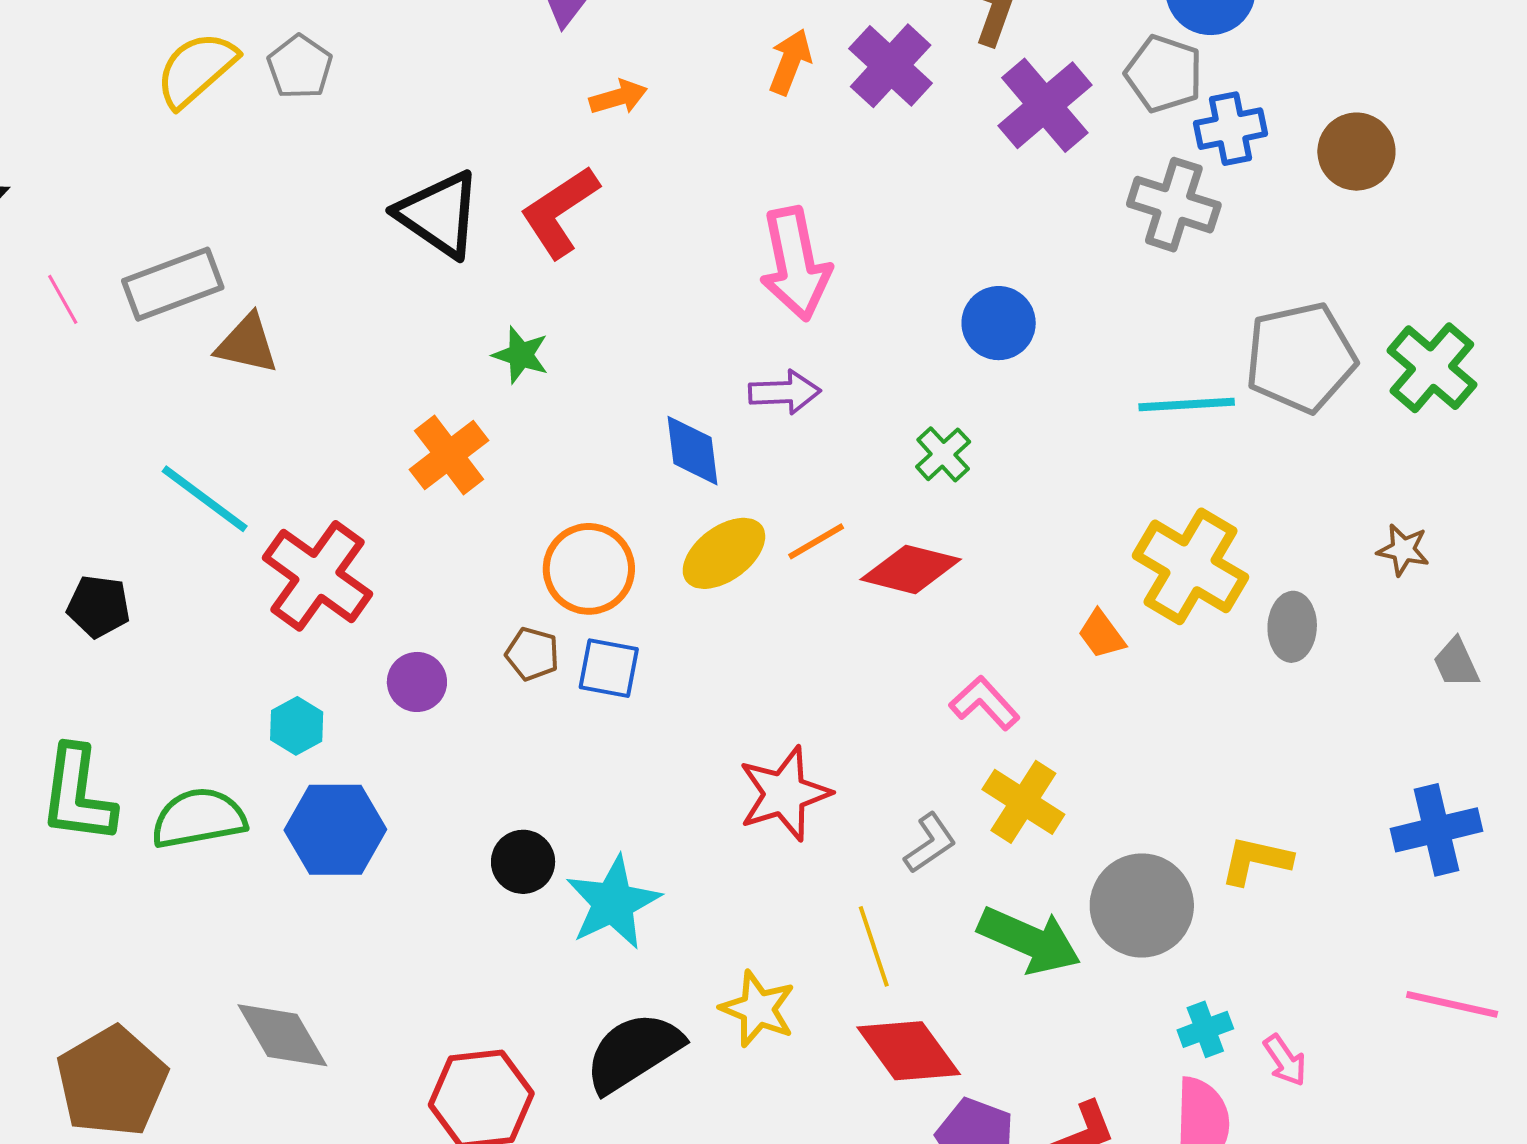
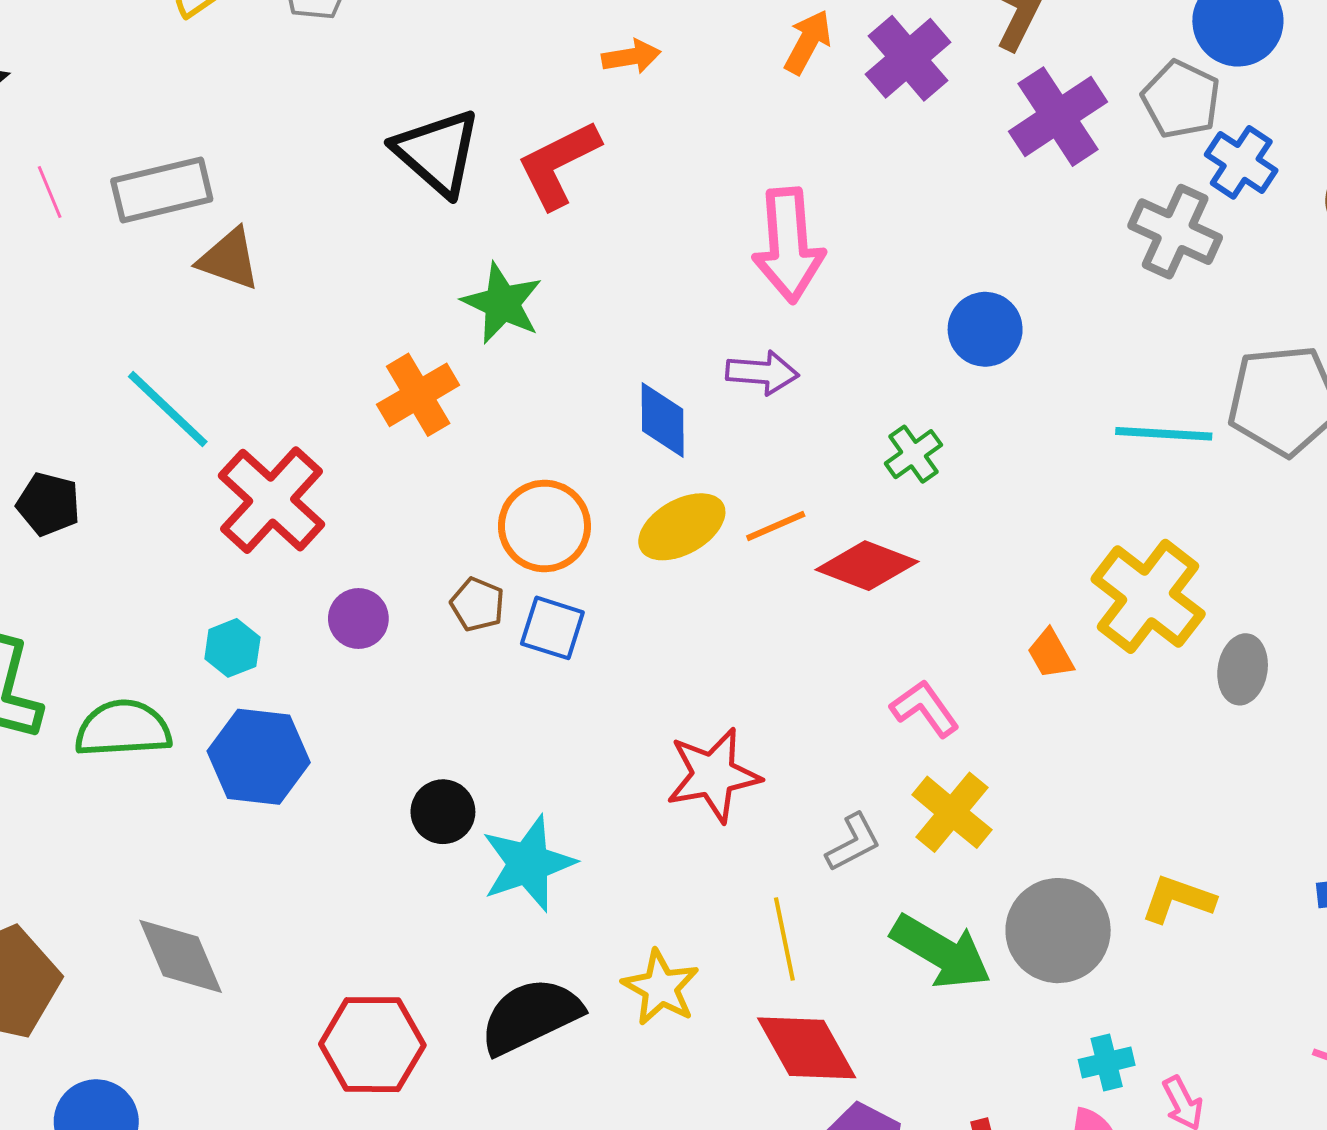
blue cross: (1230, 129) -> (1241, 162), turned 38
green star: (521, 355) -> (502, 303), size x1.4

